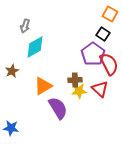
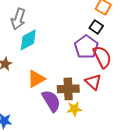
gray arrow: (25, 26) -> (18, 19), size x1.5
brown cross: (75, 80) -> (68, 89), moved, size x1.5
yellow star: (79, 91) -> (74, 109), moved

